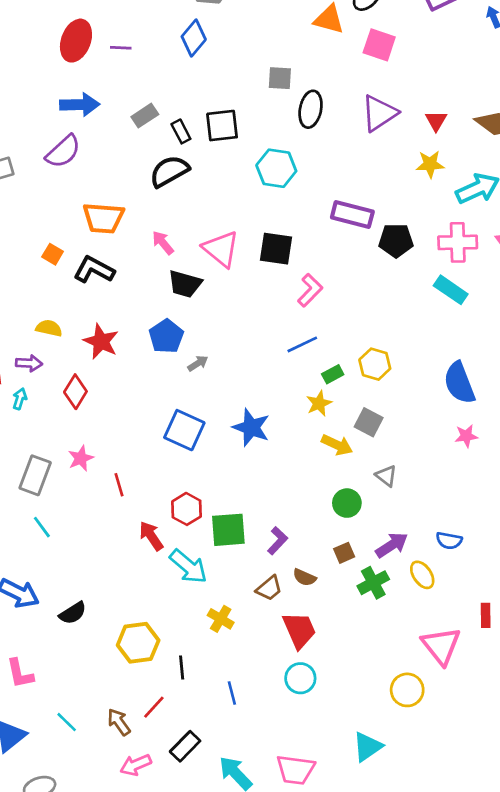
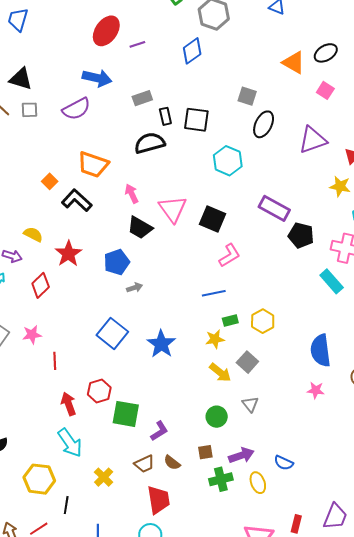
pink square: (379, 45) -> (325, 90), size x0.7
purple line: (121, 48) -> (137, 44), turned -35
cyan arrow: (188, 566) -> (70, 443), moved

